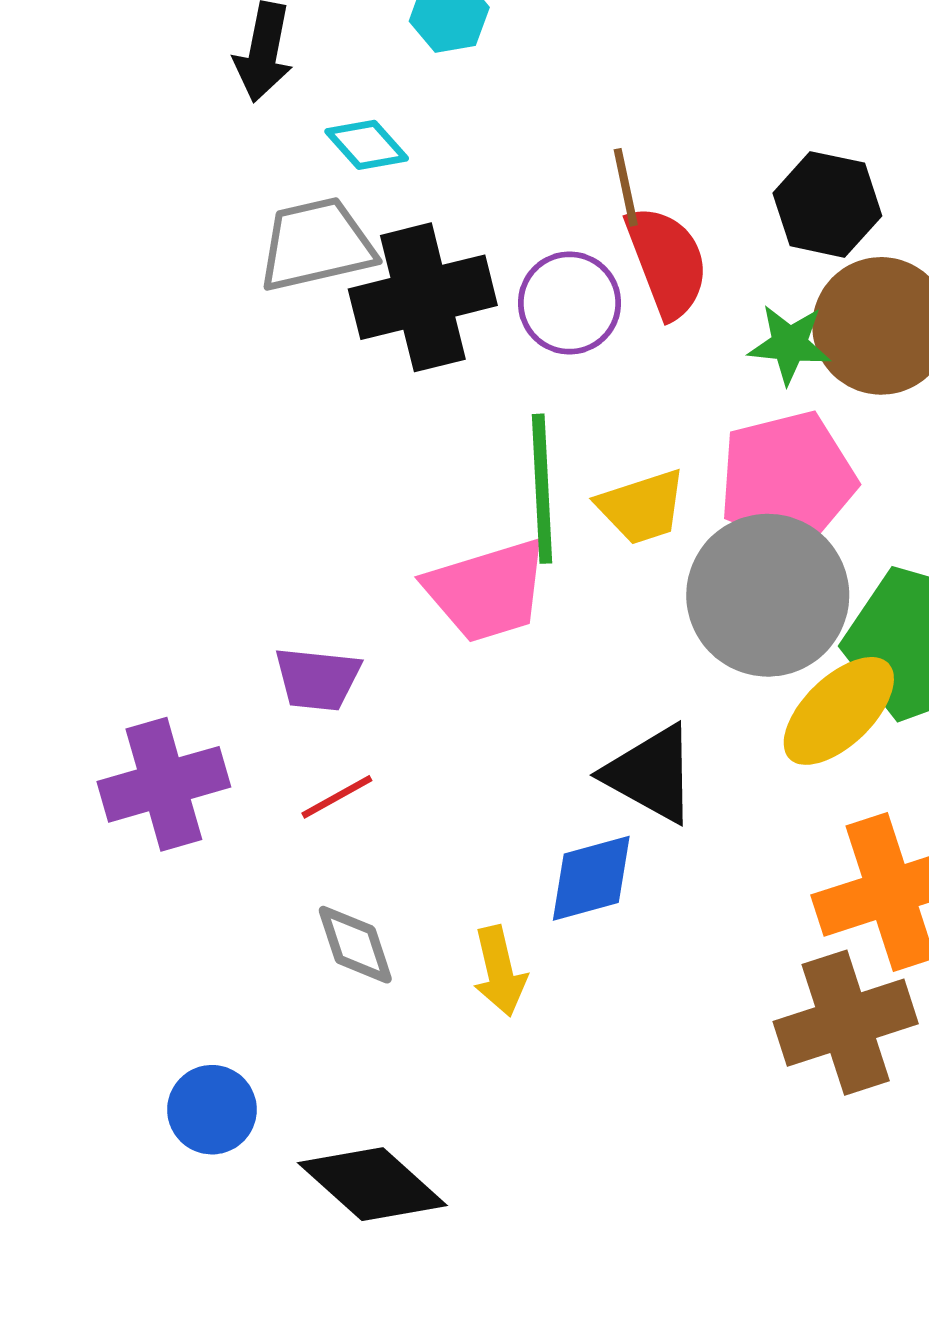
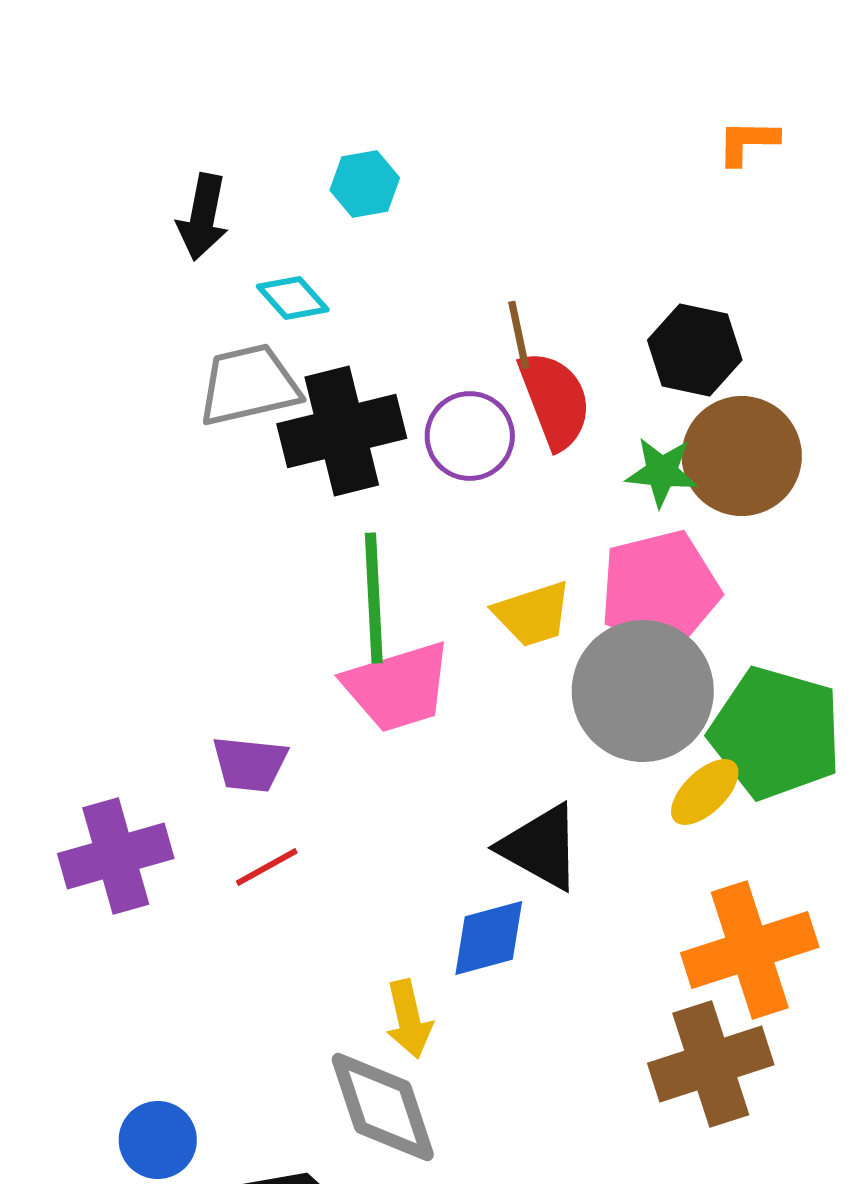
green line: (542, 489) -> (374, 598), moved
yellow ellipse: (839, 711) -> (705, 792), size x0.7
gray diamond: (355, 945) -> (383, 1107), moved, size x1.6

